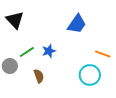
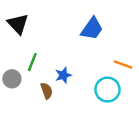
blue star: (49, 51) -> (63, 75), moved
green line: (27, 52) -> (32, 62), turned -35

